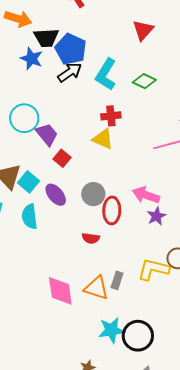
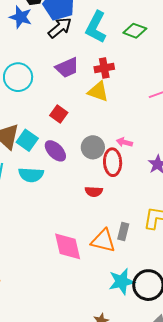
purple trapezoid: (47, 134) -> (67, 68), moved, turned 110
pink arrow: (146, 195) -> (124, 142), moved, size x0.6
cyan semicircle: (30, 217) -> (31, 175), turned -75

